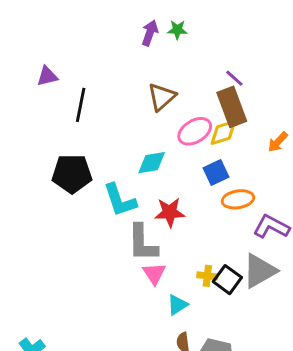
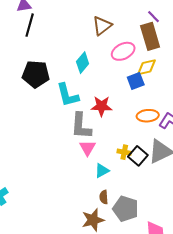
black line: (81, 105) -> (30, 25), moved
yellow diamond: (223, 132) -> (146, 67), moved
cyan diamond: (152, 163) -> (83, 63), moved, turned -45
orange ellipse: (238, 199) -> (148, 116), moved

